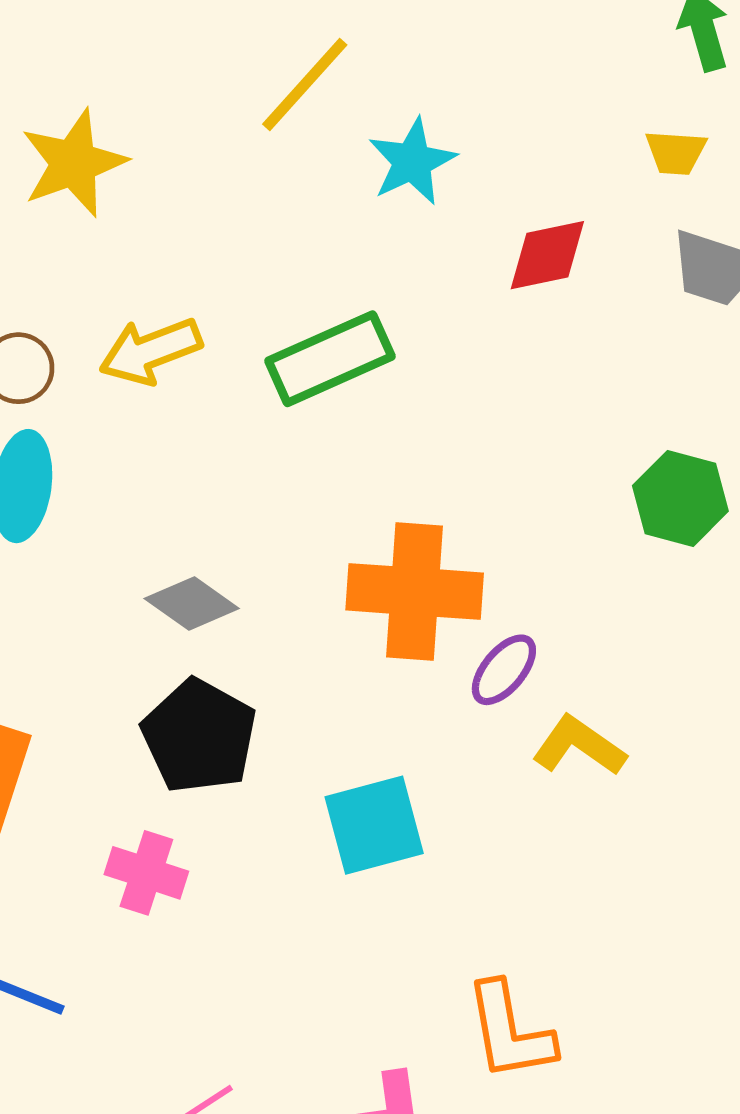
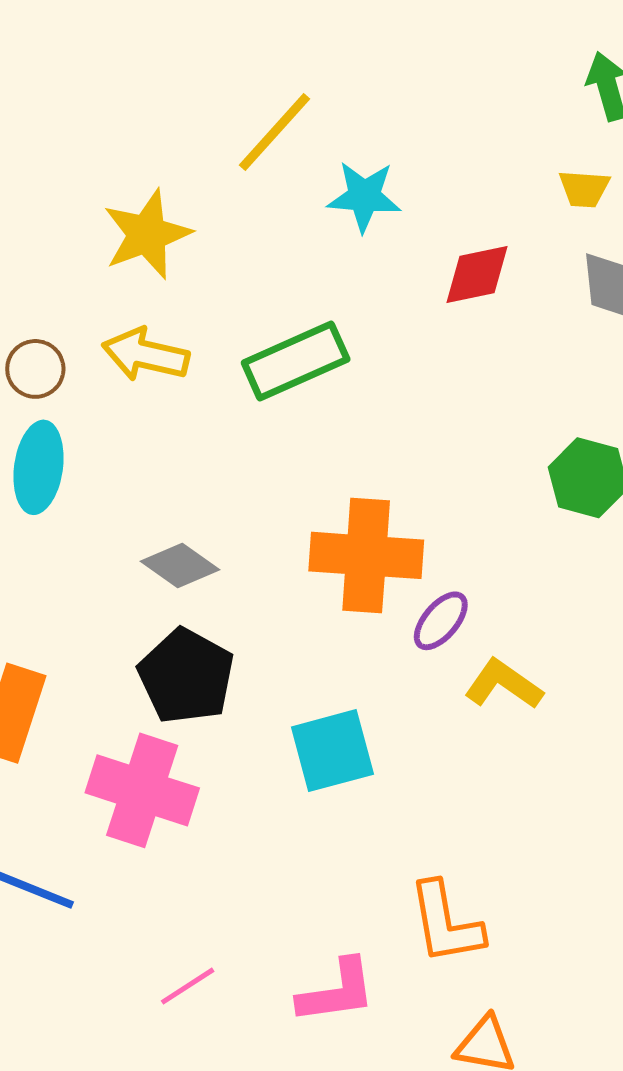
cyan star: (412, 162) -> (364, 196), turned 30
yellow star: (74, 163) -> (147, 234), moved
yellow arrow: (150, 351) -> (146, 355), turned 34
pink cross: (146, 873) -> (142, 790), size x1.6

